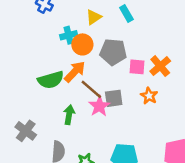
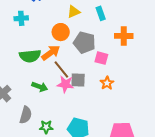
cyan cross: (69, 35) -> (21, 18), moved
orange cross: (160, 66) -> (124, 36), moved, turned 30
pink star: (99, 106) -> (65, 84), turned 30
green arrow: (69, 115) -> (40, 87), turned 91

